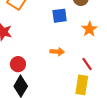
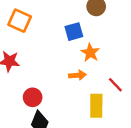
orange star: (89, 29) -> (90, 53), moved
yellow rectangle: (82, 85) -> (96, 106), moved

